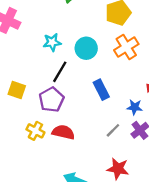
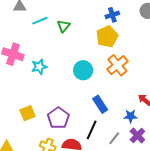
cyan star: (52, 42) -> (39, 67), moved
black line: (60, 72) -> (92, 130), moved
yellow square: (17, 90) -> (28, 113), turned -35

